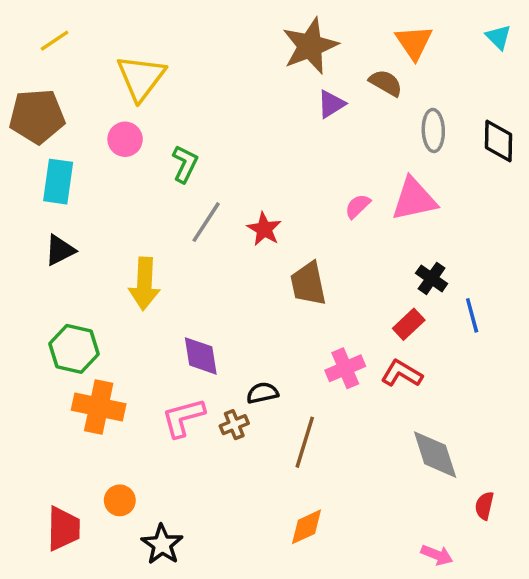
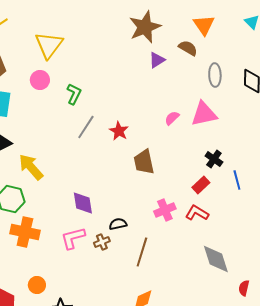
yellow arrow: (144, 284) -> (31, 167), moved, turned 136

